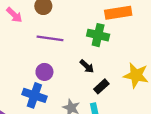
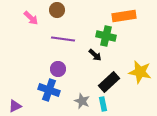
black arrow: (87, 66) -> (95, 55), moved
black rectangle: (101, 86) -> (109, 82), size x1.5

